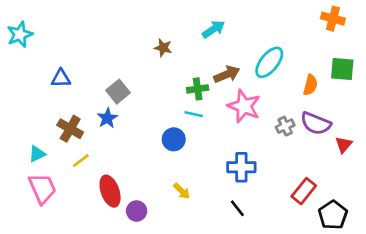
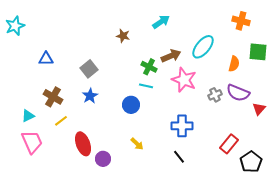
orange cross: (333, 19) -> (241, 21), moved
green cross: (198, 89) -> (149, 67), turned 35
blue star: (107, 118) -> (90, 96), moved

